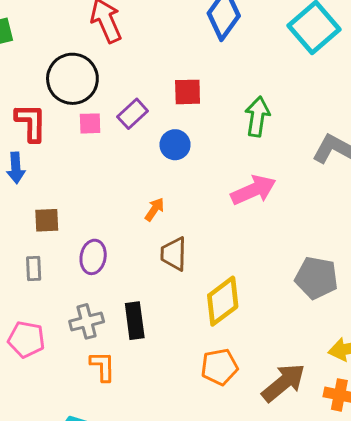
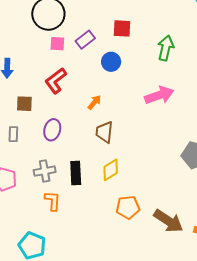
red L-shape: (31, 122) -> (56, 81), moved, turned -132
yellow diamond: (223, 301) -> (111, 170), moved, size x0.7
brown arrow: (283, 383) -> (168, 221), turned 68

